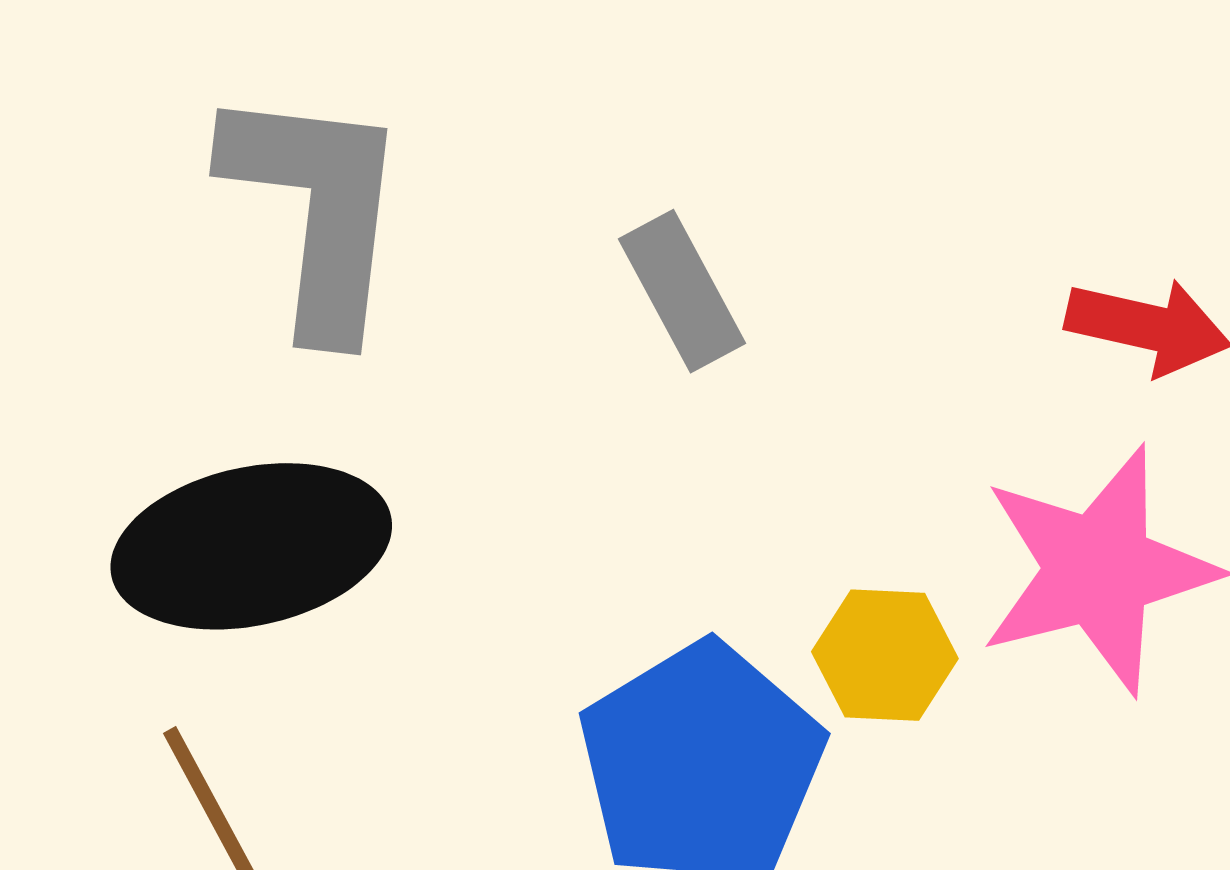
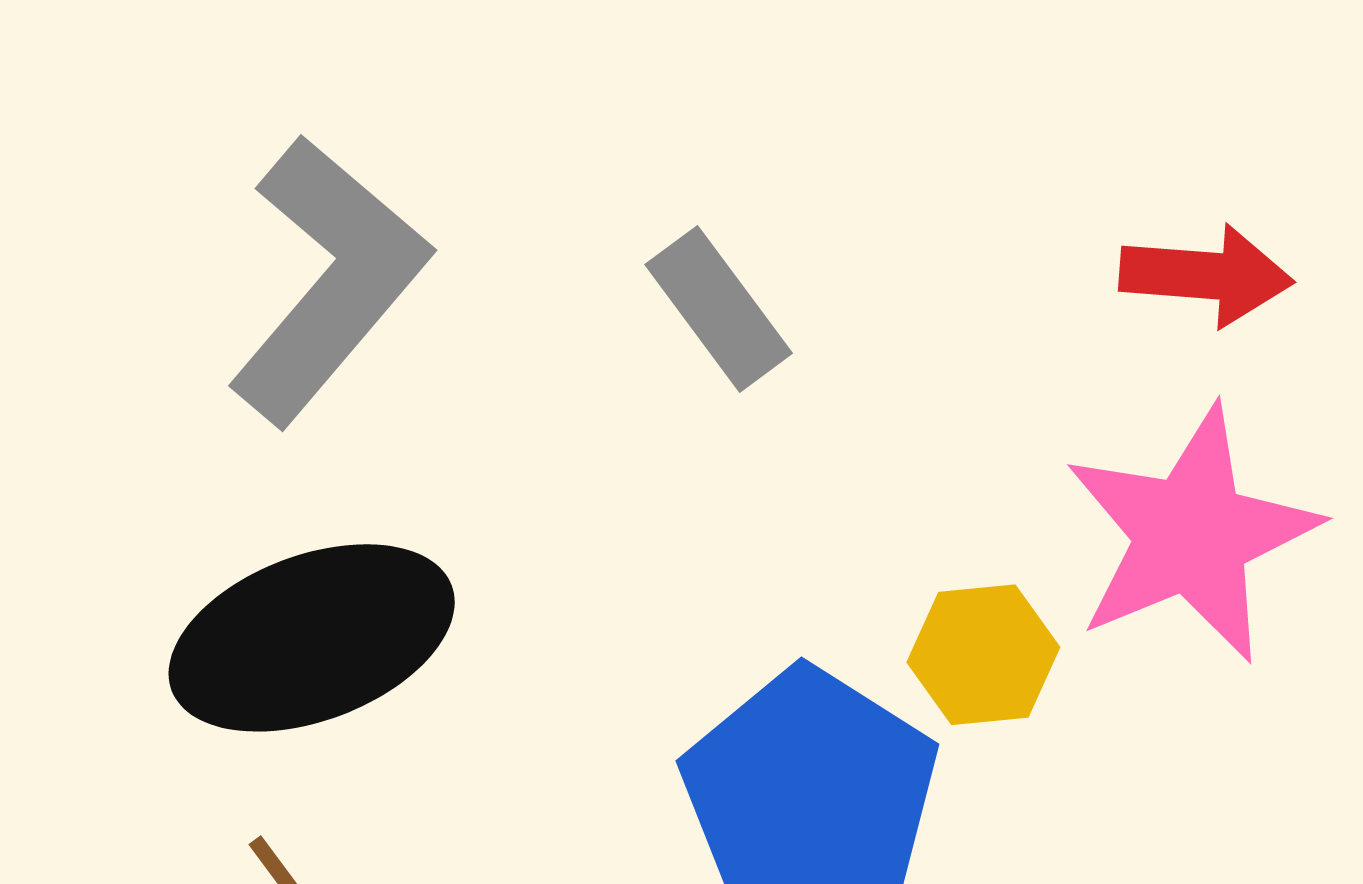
gray L-shape: (317, 210) -> (328, 280), turned 42

